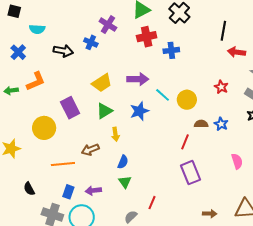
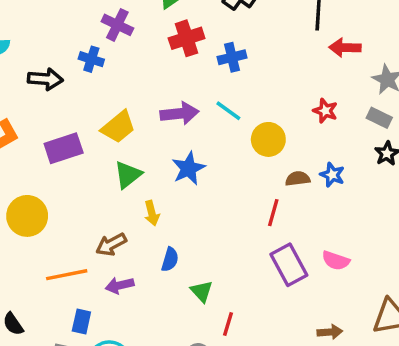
cyan line: (163, 95) -> (228, 111), moved
purple rectangle: (70, 108) -> (64, 148), moved, turned -75
pink semicircle: (237, 161) -> (336, 261), moved, turned 133
green triangle: (125, 182) -> (202, 291), moved
purple arrow: (93, 191) -> (120, 285), moved

